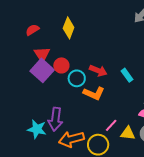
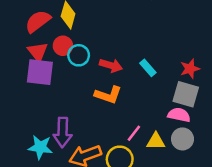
red semicircle: (32, 30) -> (38, 21), moved, size x1.5
red circle: (61, 65) -> (63, 46), moved
purple square: (42, 70) -> (40, 72), turned -30
cyan circle: (77, 78) -> (79, 55), moved

